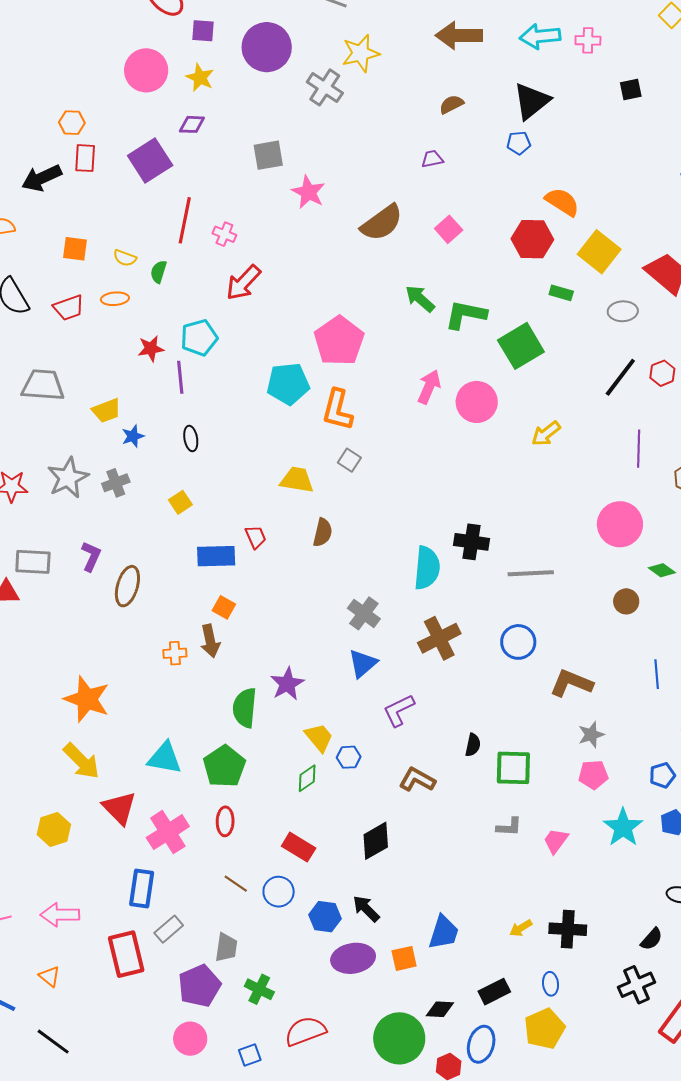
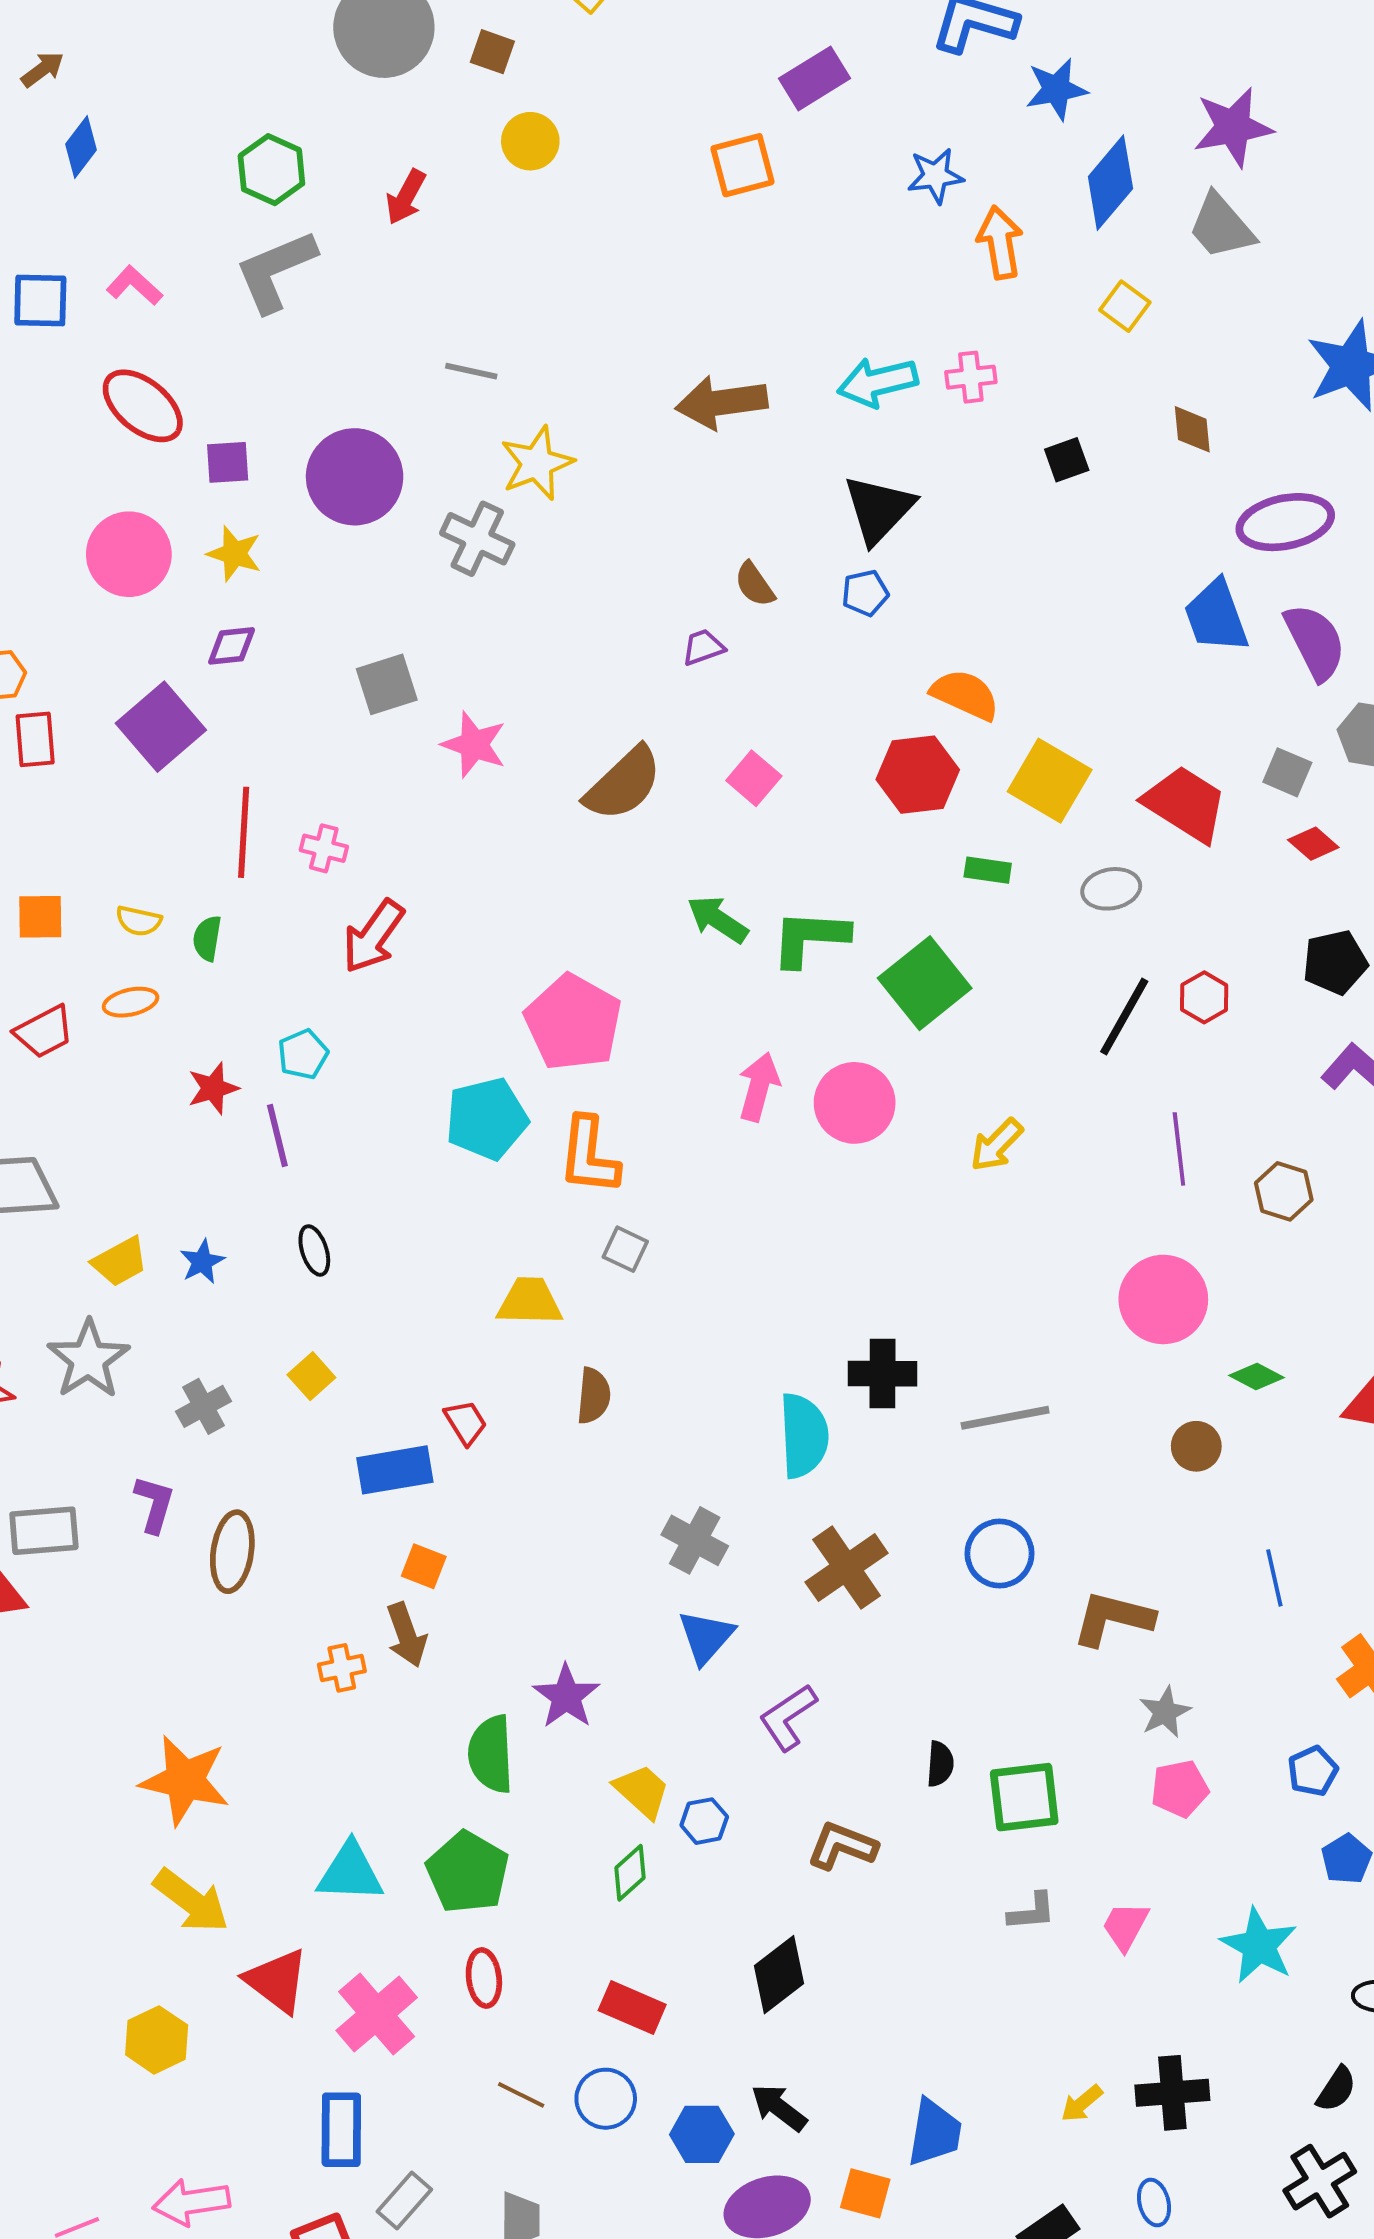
brown semicircle: (451, 104) -> (755, 584), moved, turned -90
cyan pentagon: (199, 338) -> (303, 1054), size x0.7
yellow trapezoid: (106, 411) -> (120, 1262), moved
gray cross: (116, 483) -> (203, 1406), moved
cyan star: (623, 827) -> (1259, 1946), moved
orange square: (404, 958) -> (865, 2193), turned 36

